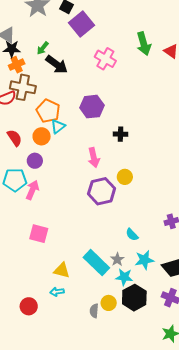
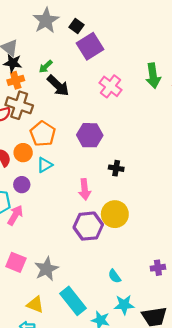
cyan triangle: (58, 126) -> (45, 165), moved
orange circle: (42, 136) -> (23, 153), moved
yellow circle: (125, 177) -> (115, 214), size x1.6
gray star: (117, 259) -> (46, 269), moved, size x1.6

